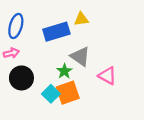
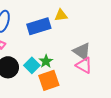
gray triangle: (80, 56) -> (82, 51), moved
cyan square: (51, 94) -> (32, 65), moved

